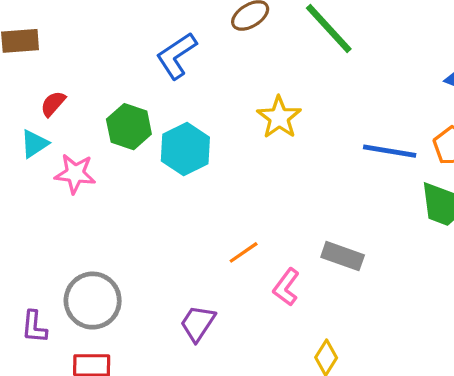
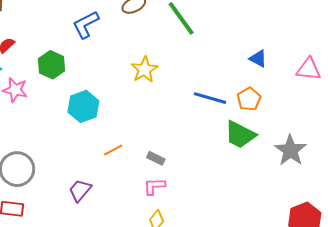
cyan hexagon: (185, 149) -> (83, 106), moved
gray rectangle: (343, 256) -> (156, 158), moved, size x0.7
pink L-shape: (286, 287) -> (154, 186), moved, turned 45

